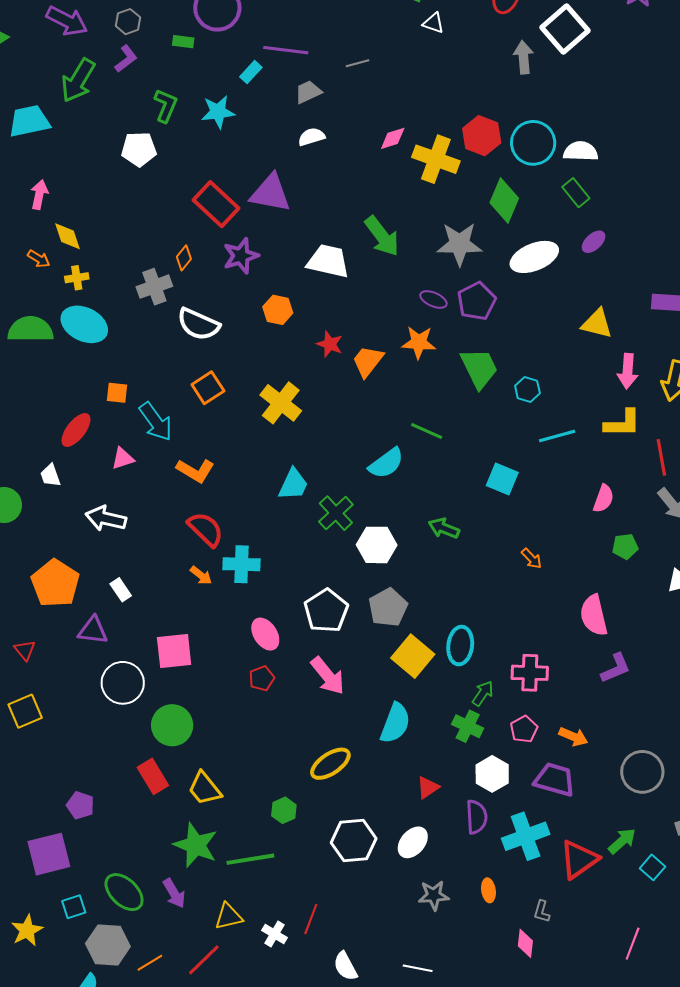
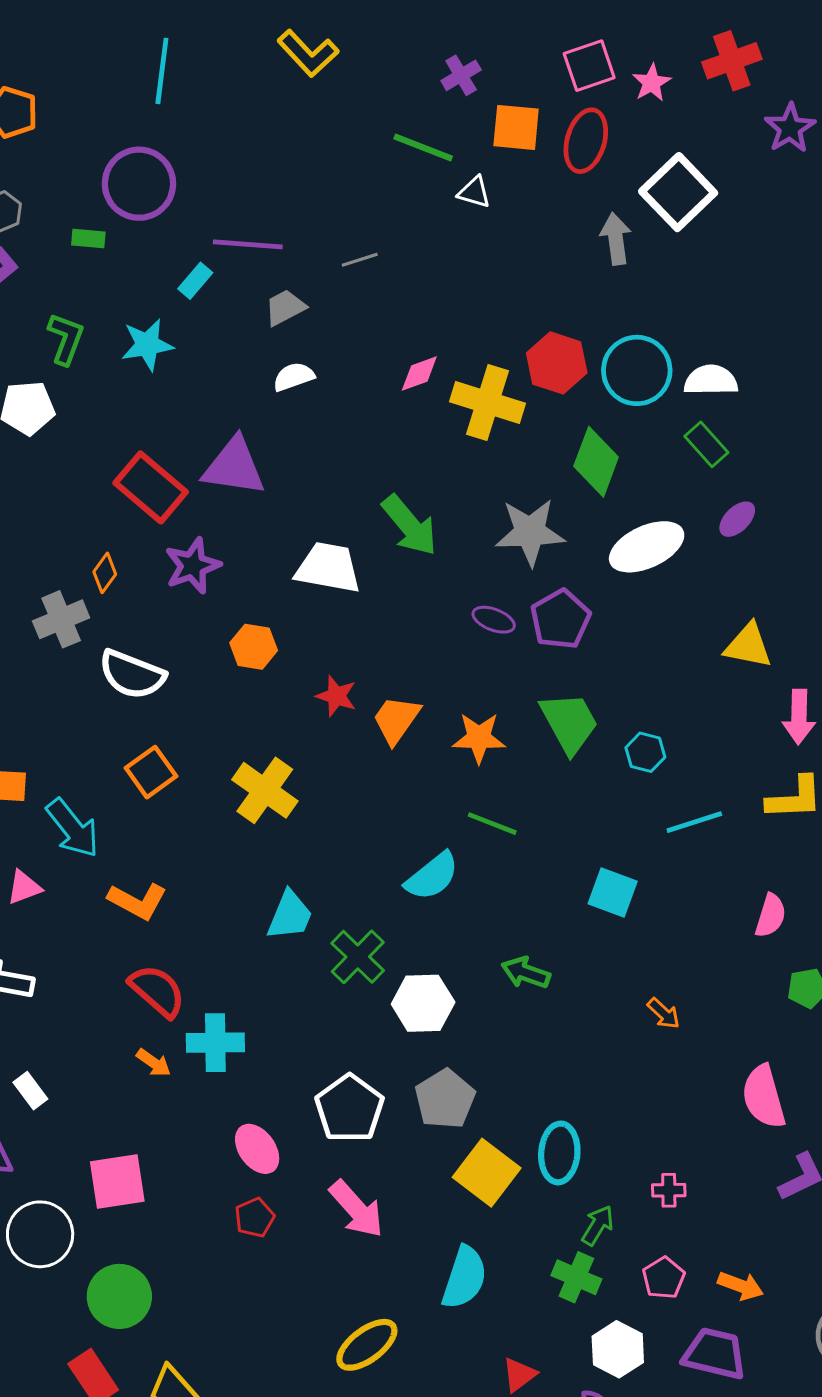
orange star: (419, 342) -> (479, 738), moved
pink cross: (530, 673) -> (669, 1190), size x0.6

